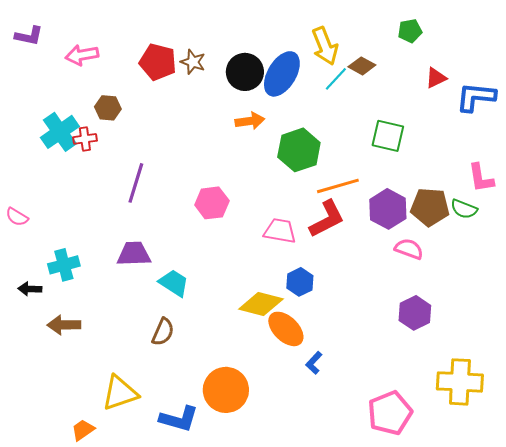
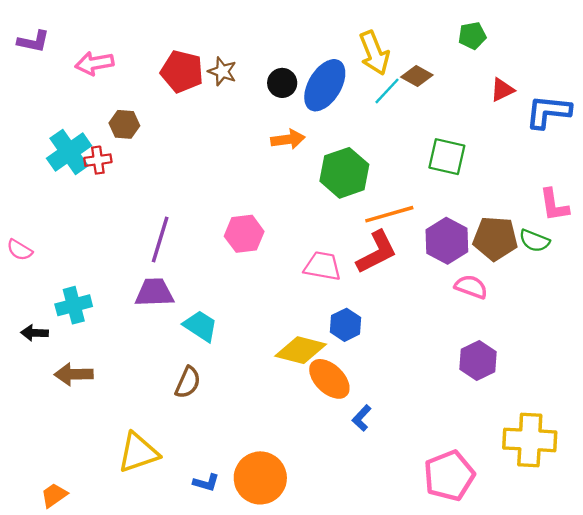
black circle: (245, 72) -> (282, 83), size x0.7
purple line: (136, 183) -> (160, 240), moved
orange circle: (226, 390) -> (260, 478), moved
blue L-shape: (179, 419) -> (206, 483), size x0.6
orange trapezoid: (83, 430) -> (54, 495), moved

